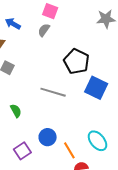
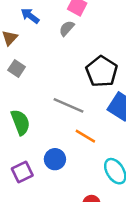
green semicircle: (16, 111) -> (20, 122), size x1.5
orange line: (69, 150) -> (85, 136), moved, turned -36

